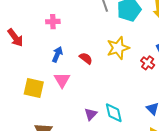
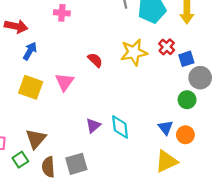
red arrow: (15, 38) -> (16, 26), turned -48
blue arrow: (57, 54) -> (30, 51), moved
red cross: (148, 63) -> (167, 47), moved

